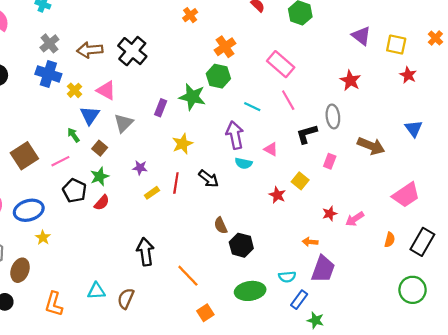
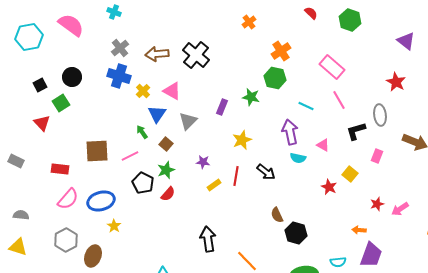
green star: (192, 97) -> (251, 97), size x0.7
brown square: (24, 156) -> (97, 151), turned 30

